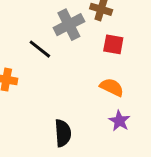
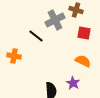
purple star: (119, 121) -> (73, 83), moved

